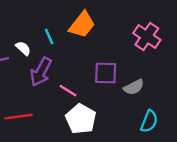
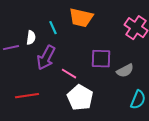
orange trapezoid: (82, 25) -> (81, 18), turned 65
white semicircle: (23, 48) -> (31, 38), turned 56

